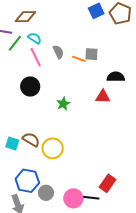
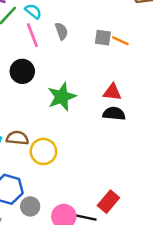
orange line: (79, 59) -> (120, 41), moved
black semicircle: (116, 77) -> (114, 114), moved
green star: (63, 104) -> (62, 97), size x1.6
brown semicircle: (31, 140) -> (17, 138), turned -30

